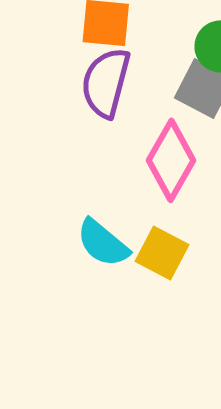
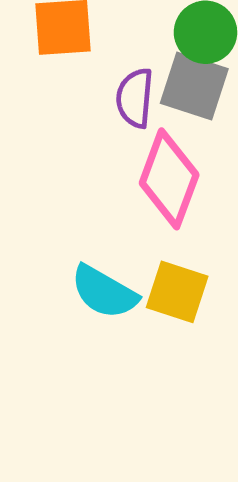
purple semicircle: (106, 83) -> (135, 98), moved, size x0.7

